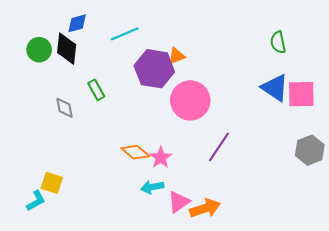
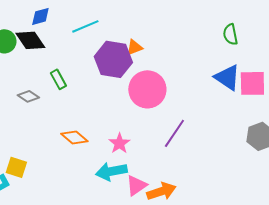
black diamond: (67, 49) -> (30, 40), turned -40
gray diamond: (64, 108) -> (28, 96), turned -45
orange diamond: (135, 152) -> (74, 137), moved
cyan arrow: (152, 187) -> (111, 171), size x1.4

